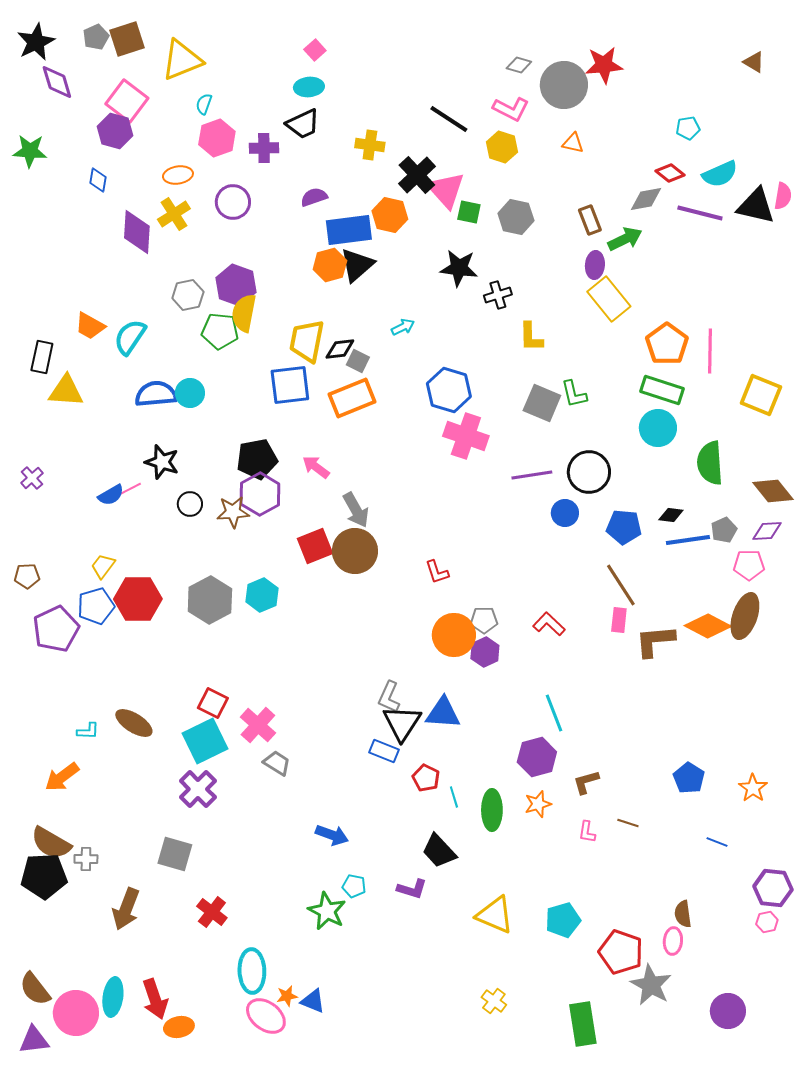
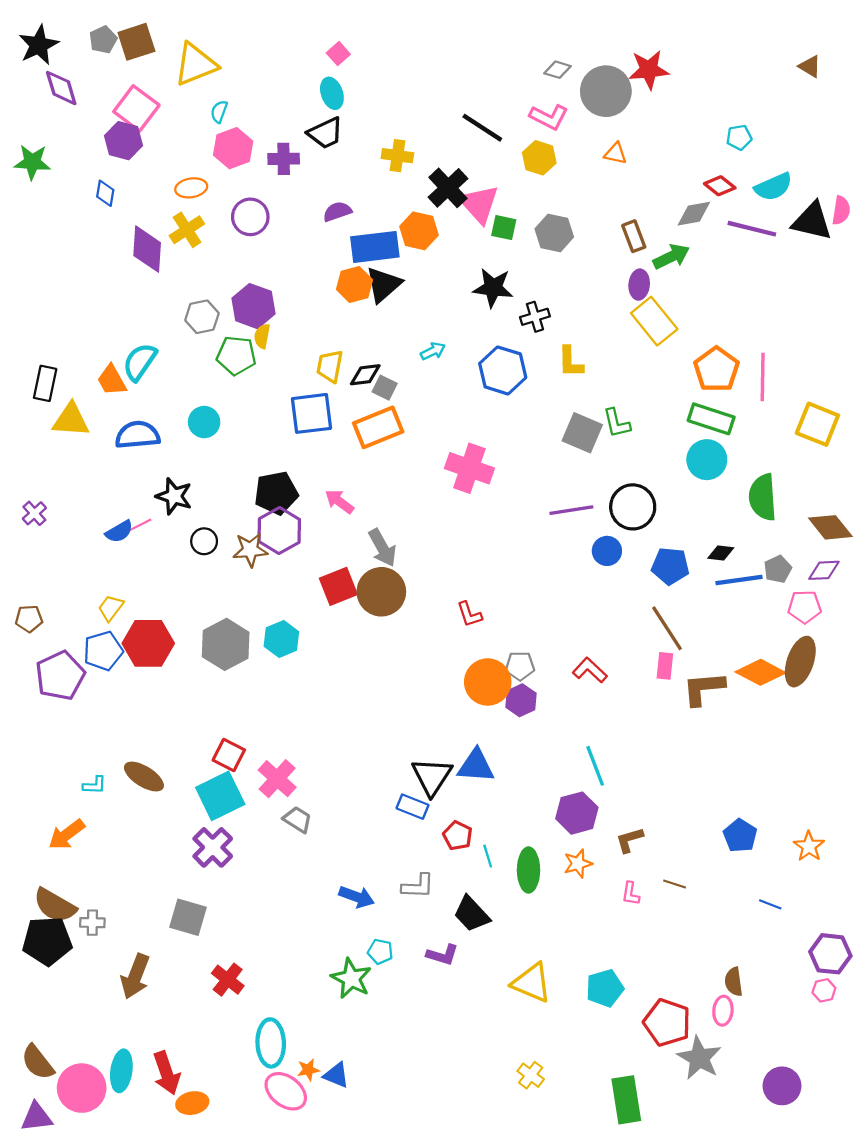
cyan ellipse: (309, 87) -> (332, 93), turned 76
yellow semicircle: (244, 313) -> (262, 336), size x0.6
orange trapezoid: (90, 326) -> (112, 380), moved, turned 32
yellow trapezoid: (307, 341) -> (330, 366), size x0.7
blue hexagon: (449, 390) -> (503, 370), moved
blue semicircle: (156, 394) -> (137, 435), moved
pink cross: (466, 436) -> (469, 468), moved
gray L-shape: (389, 697) -> (418, 886), moved, turned -112

